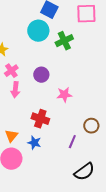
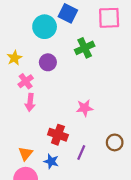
cyan circle: (38, 31) -> (45, 27), moved
purple circle: (41, 75) -> (48, 62), moved
purple line: (72, 142) -> (81, 152), moved

